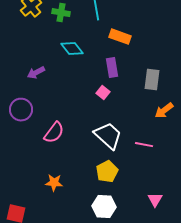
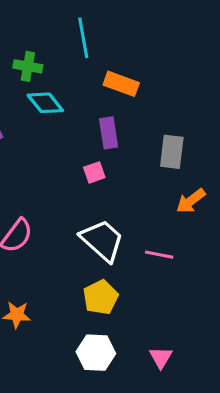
green cross: (61, 13) -> (28, 66), moved
pink square: (103, 93) -> (94, 172), turned 32
pink triangle: (155, 200) -> (161, 357), moved

